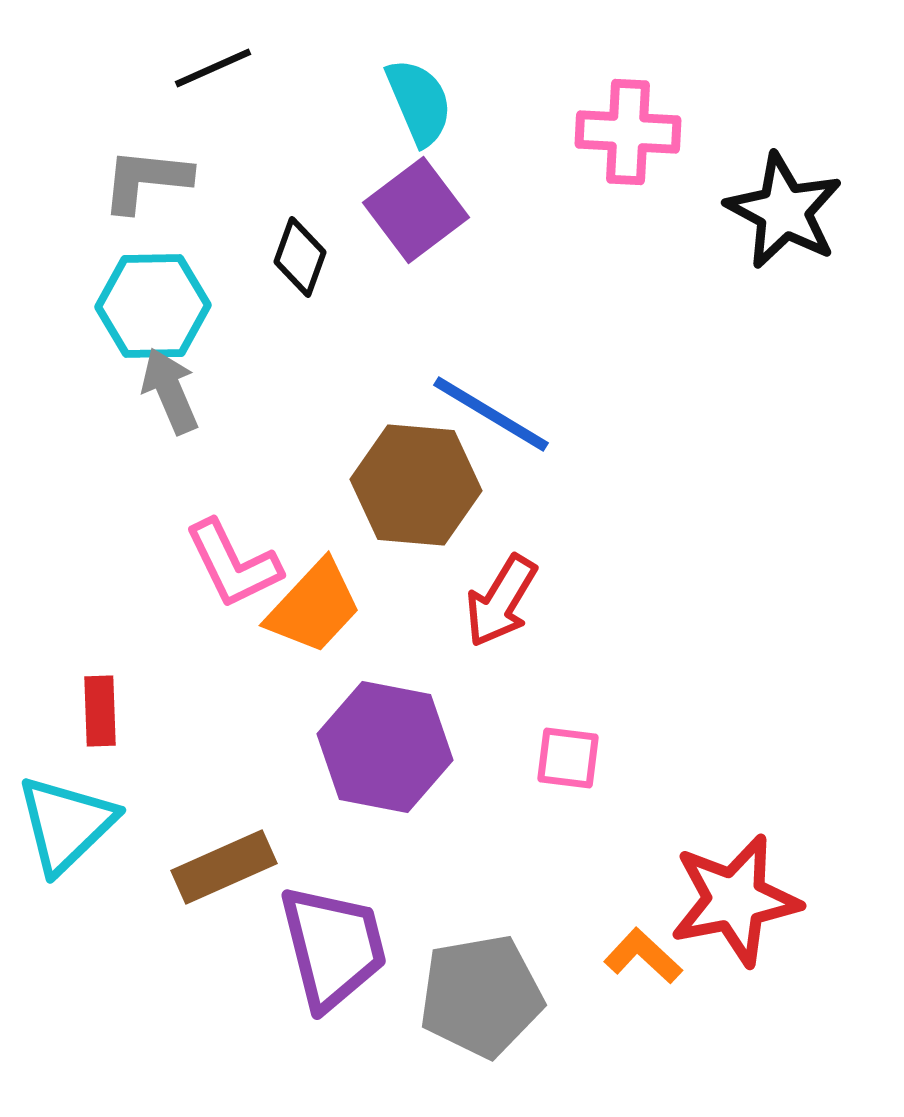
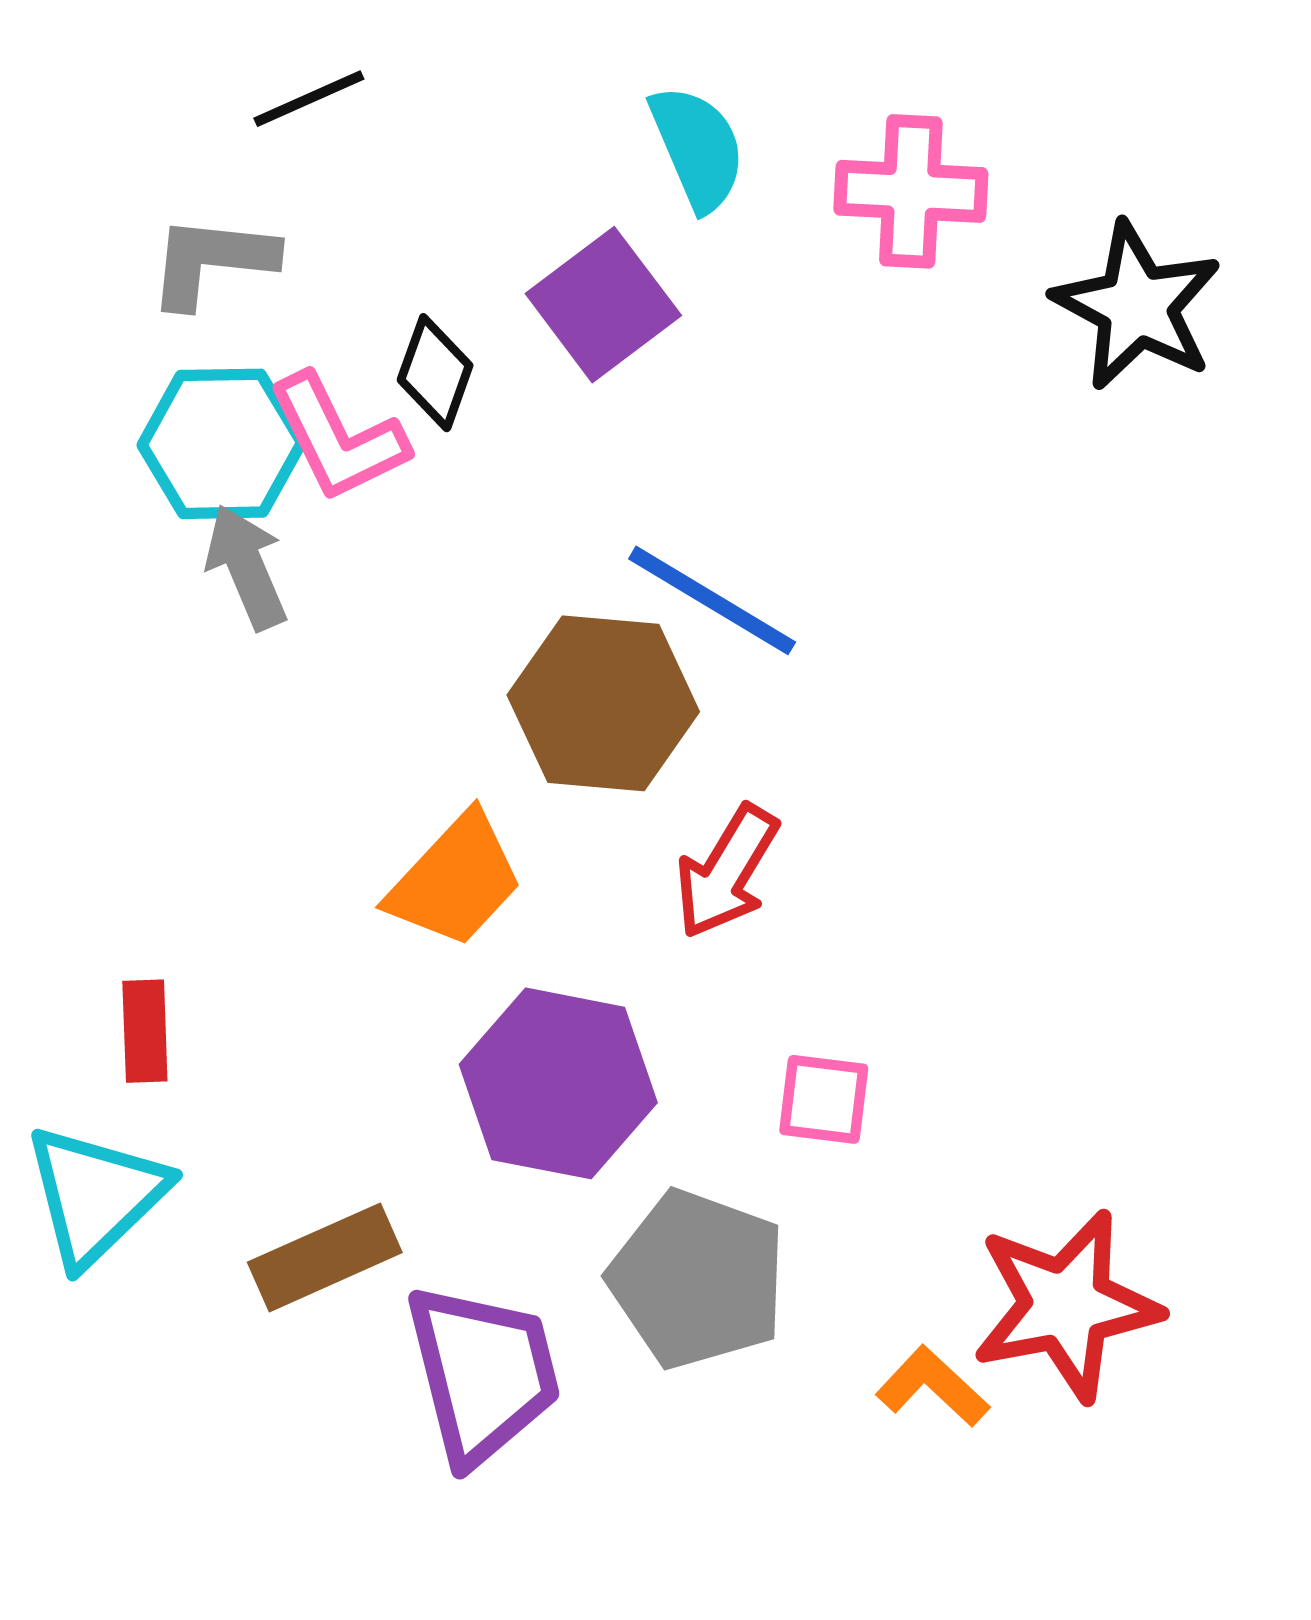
cyan semicircle: (419, 102) -> (698, 148), moved
pink L-shape: (233, 564) -> (338, 438), moved
gray pentagon: (481, 996) -> (698, 1279), moved, turned 30

